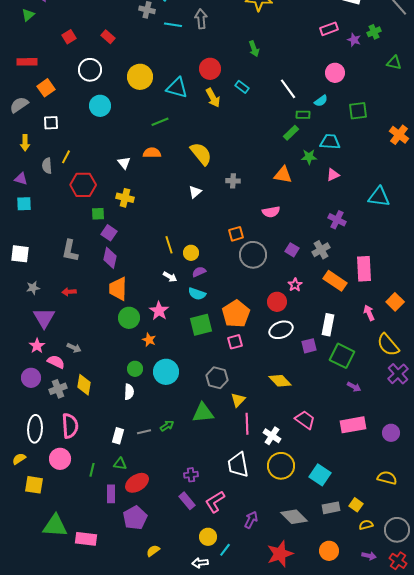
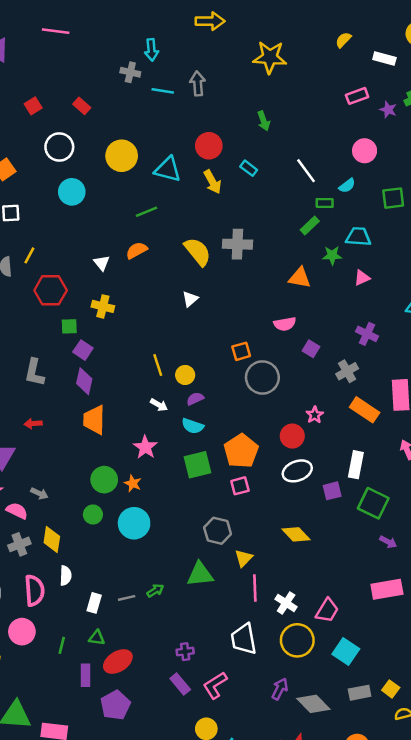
orange semicircle: (152, 153) -> (137, 250), turned -30
gray cross: (233, 181) -> (237, 244), moved, size x1.6
purple square: (292, 250) -> (311, 349), moved
green circle: (129, 318) -> (104, 480), moved
green circle: (135, 369) -> (93, 515), moved
cyan circle: (166, 372) -> (134, 523), moved
white semicircle: (129, 392) -> (66, 576), moved
pink trapezoid: (305, 420) -> (327, 610), moved, turned 85
purple arrow: (251, 520) -> (280, 689), moved

